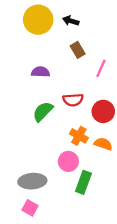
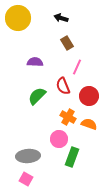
yellow circle: (38, 20) -> (18, 18), moved
pink line: (101, 68) -> (77, 67), moved
red semicircle: (73, 100) -> (63, 86), turned 72

